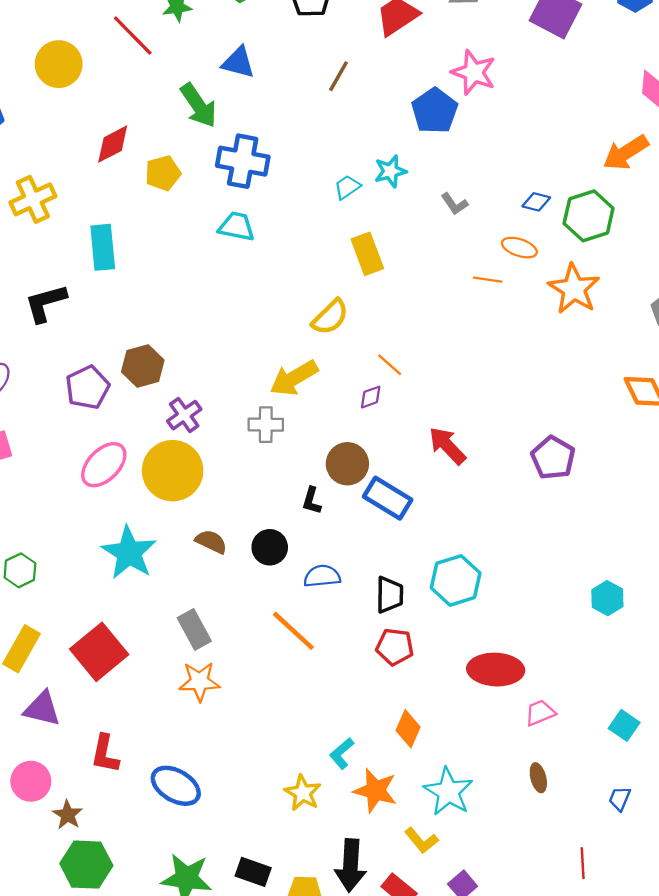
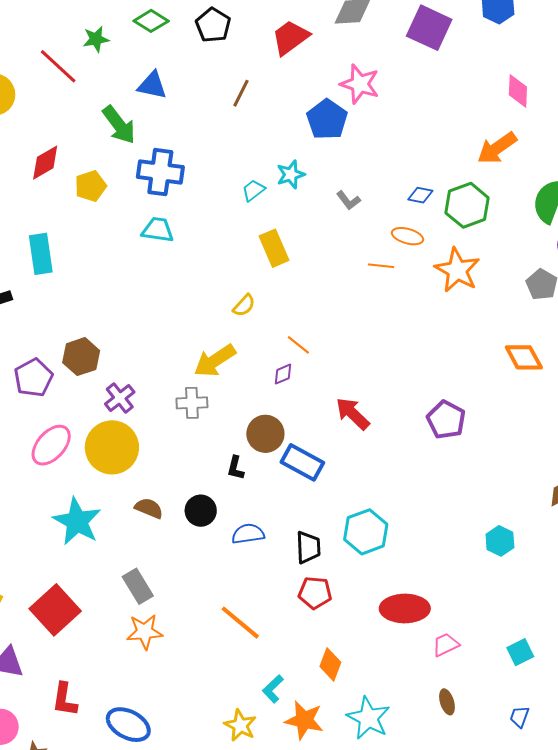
yellow semicircle: (330, 317) -> (244, 305), size x0.7
orange line: (293, 631) -> (240, 623), moved
cyan square: (624, 725) -> (520, 652), turned 32

